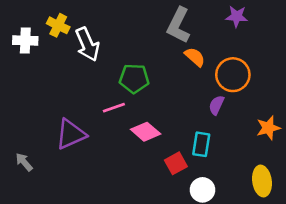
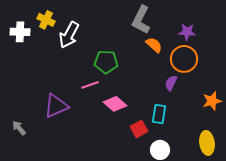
purple star: (237, 16) -> (187, 32), moved
white arrow: (87, 44) -> (69, 35), turned 52

